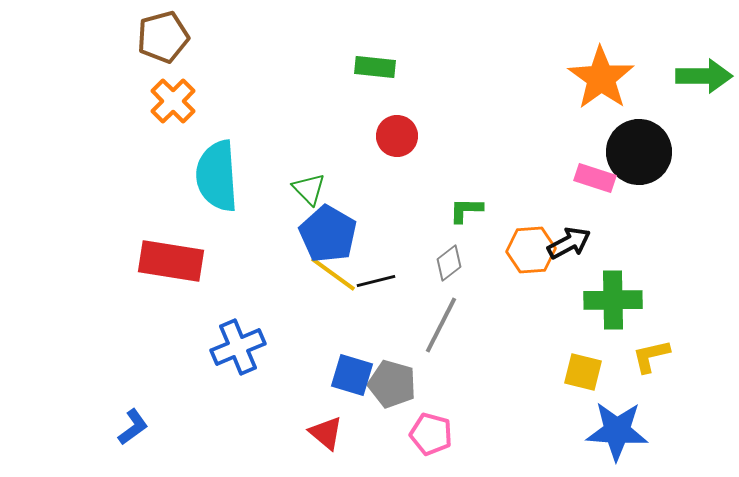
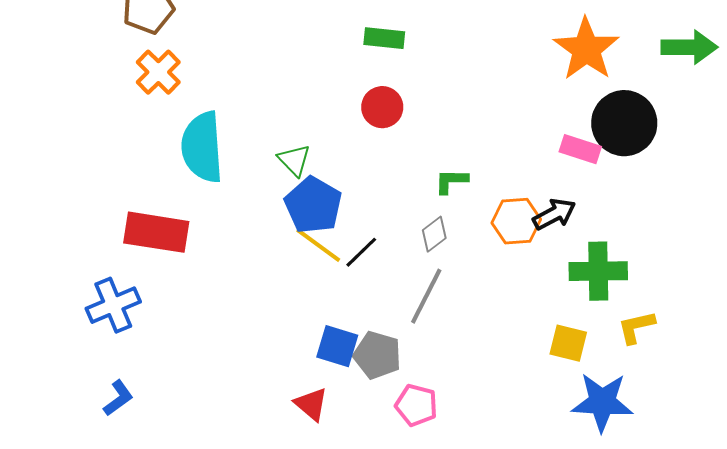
green rectangle: (375, 67) -> (384, 38), moved
black line: (376, 281) -> (361, 252), turned -30
blue cross: (238, 347) -> (113, 305), moved

